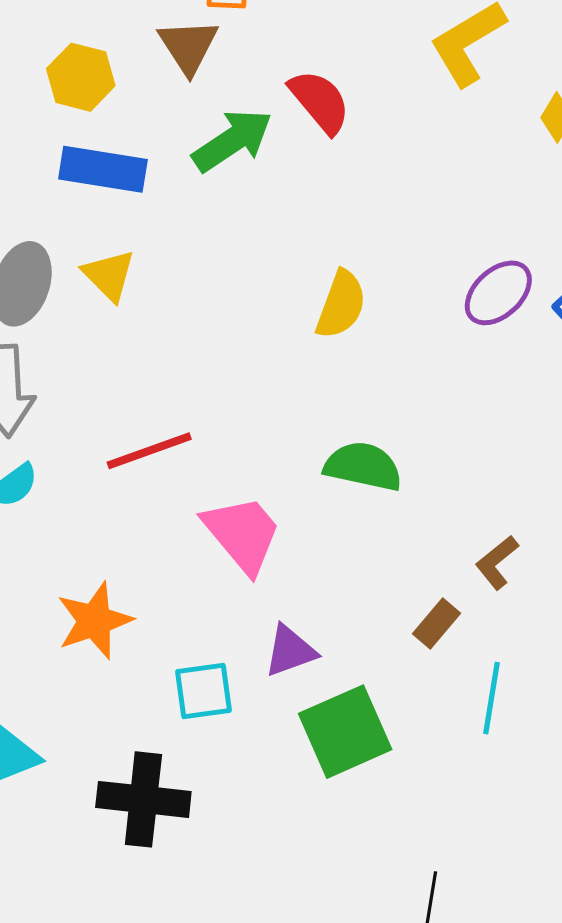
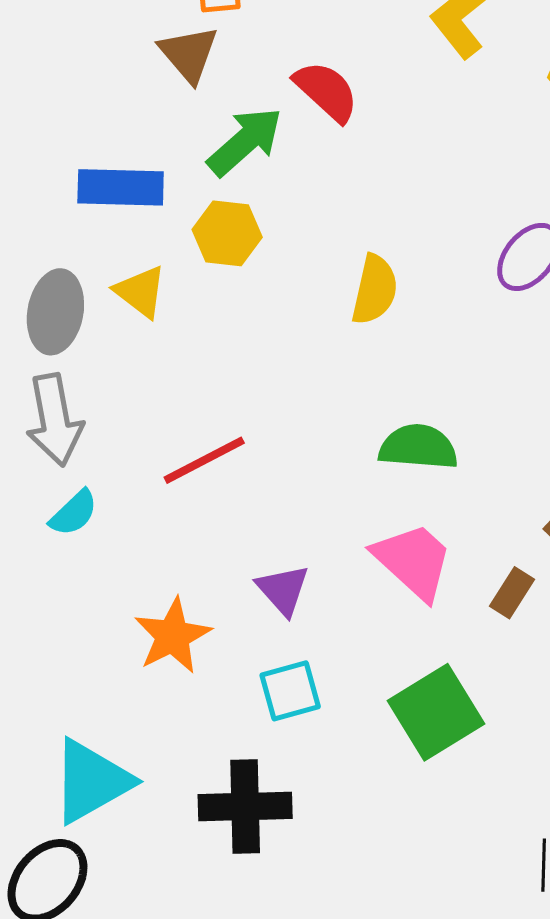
yellow hexagon: (81, 77) -> (227, 233), moved
pink trapezoid: (242, 534) -> (413, 561), moved
purple triangle: (290, 651) -> (283, 590), moved, turned -44

